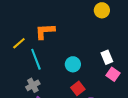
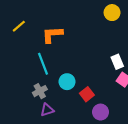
yellow line: (19, 43) -> (19, 26), moved
cyan circle: (73, 64) -> (67, 82), moved

